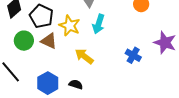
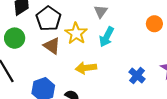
green circle: (24, 41) -> (15, 38), moved
yellow arrow: (84, 56) -> (86, 68), turned -54

